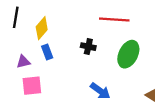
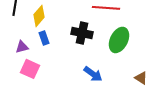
black cross: (88, 47) -> (82, 33), size x1.5
pink square: (32, 86) -> (30, 69), turned 30

